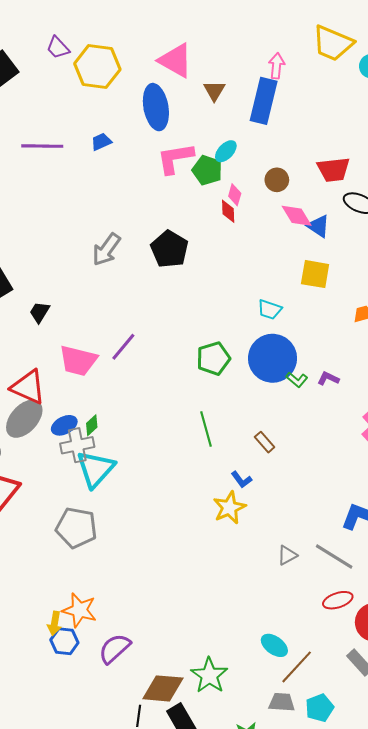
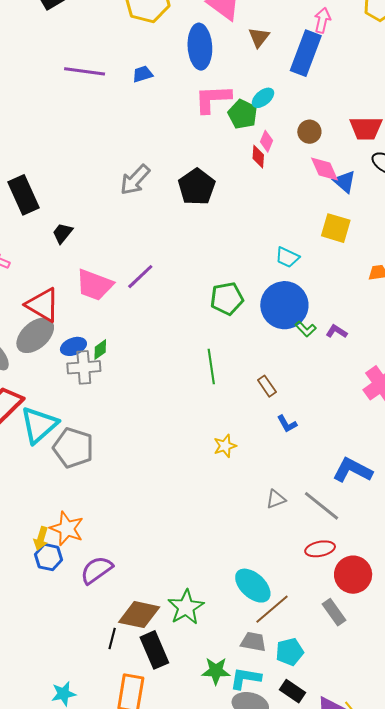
cyan triangle: (95, 469) -> (39, 425), moved
blue L-shape: (242, 480) -> (287, 424), moved
yellow star: (229, 508) -> (225, 446), size x0.7
cyan ellipse: (274, 645) -> (253, 586), size x1.4

